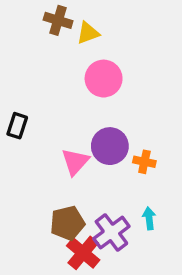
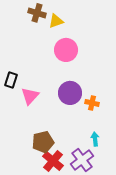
pink triangle: (75, 162) -> (30, 96), moved
purple cross: (111, 232) -> (82, 160), moved

